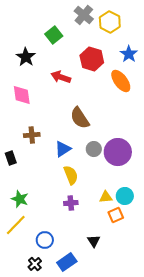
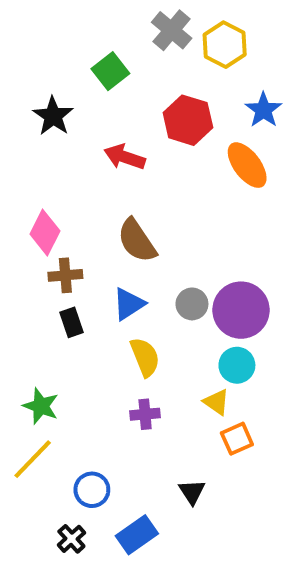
pink diamond: (22, 95) -> (45, 232), moved, turned 35
brown semicircle: (80, 118) -> (137, 241), moved
black rectangle: (11, 158) -> (71, 322), moved
cyan circle: (125, 196) -> (237, 365), moved
yellow triangle: (106, 197) -> (216, 402), turned 40

